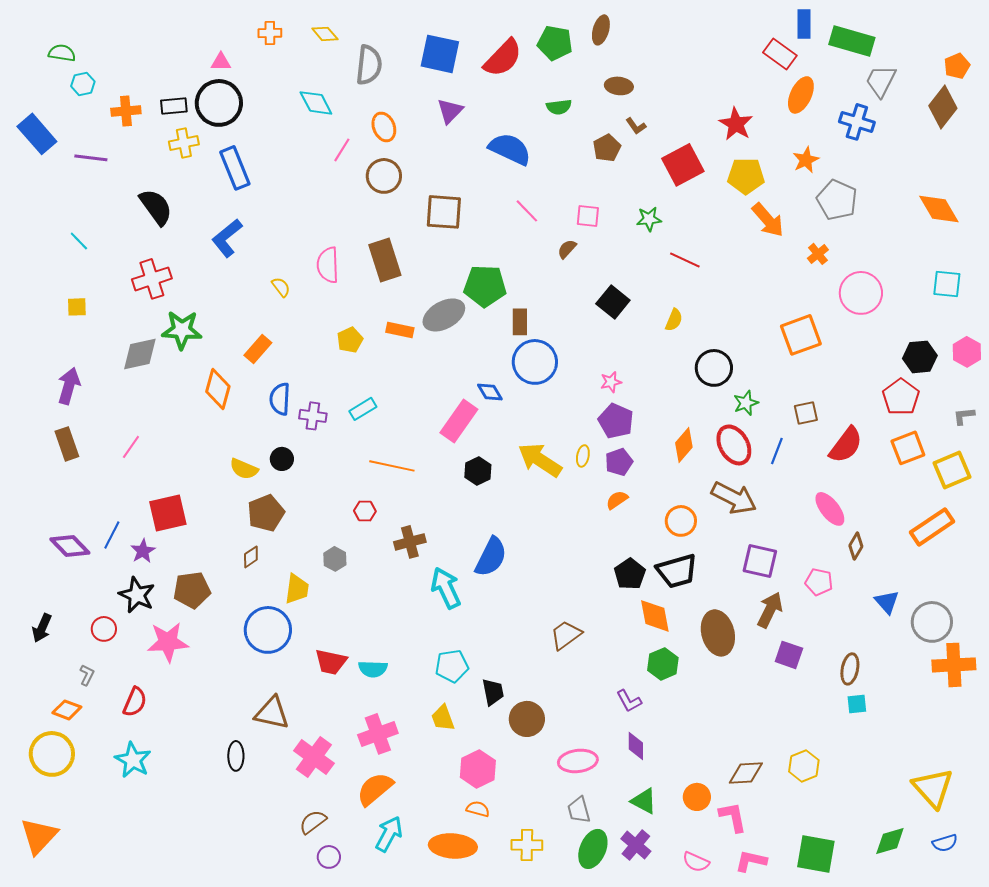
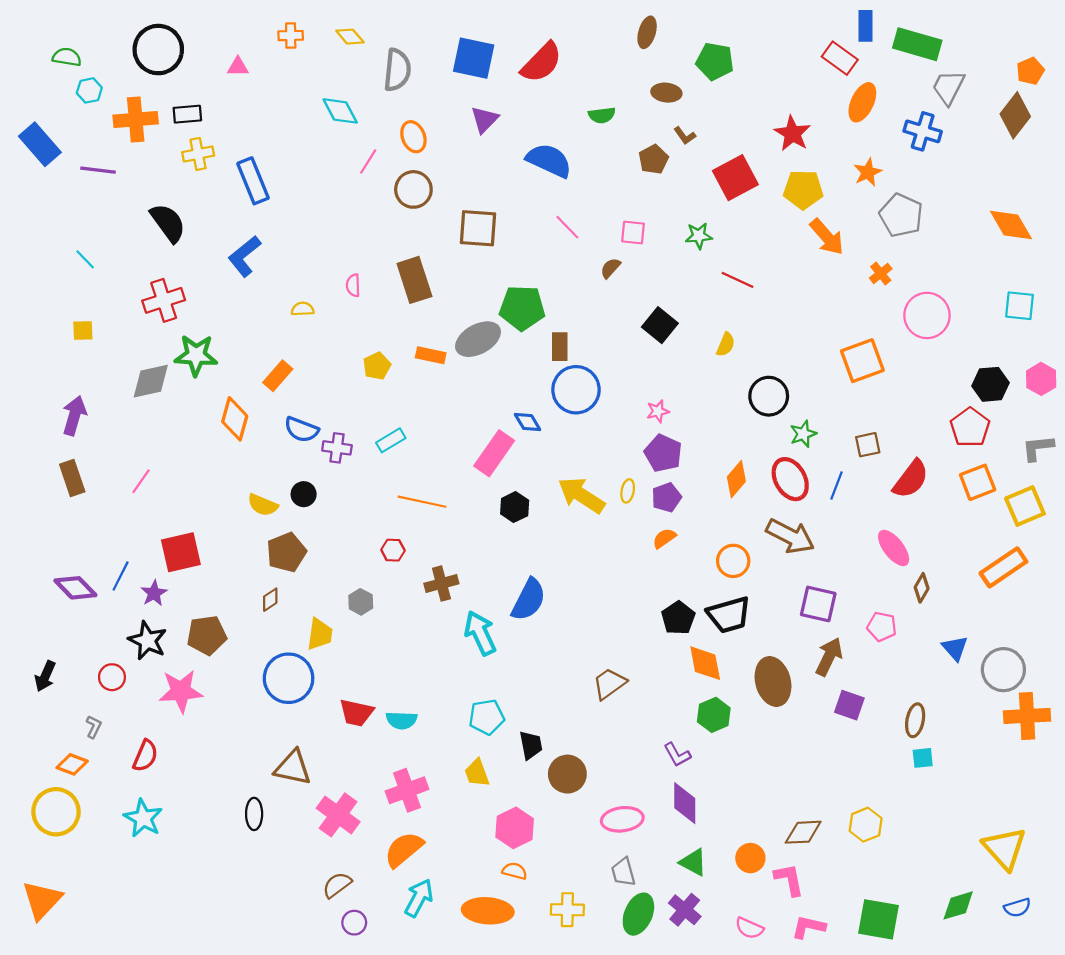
green pentagon: (555, 43) -> (715, 61), moved
black circle: (219, 103) -> (158, 50), moved
orange cross: (126, 111) -> (136, 119), size x1.4
pink semicircle: (328, 265) -> (353, 285), size x0.6
yellow semicircle: (281, 287) -> (303, 309), turned -55
blue semicircle: (280, 399) -> (301, 430), turned -72
gray L-shape: (964, 416) -> (1038, 448), size x1.4
purple diamond: (636, 746) -> (685, 803), size x1.4

